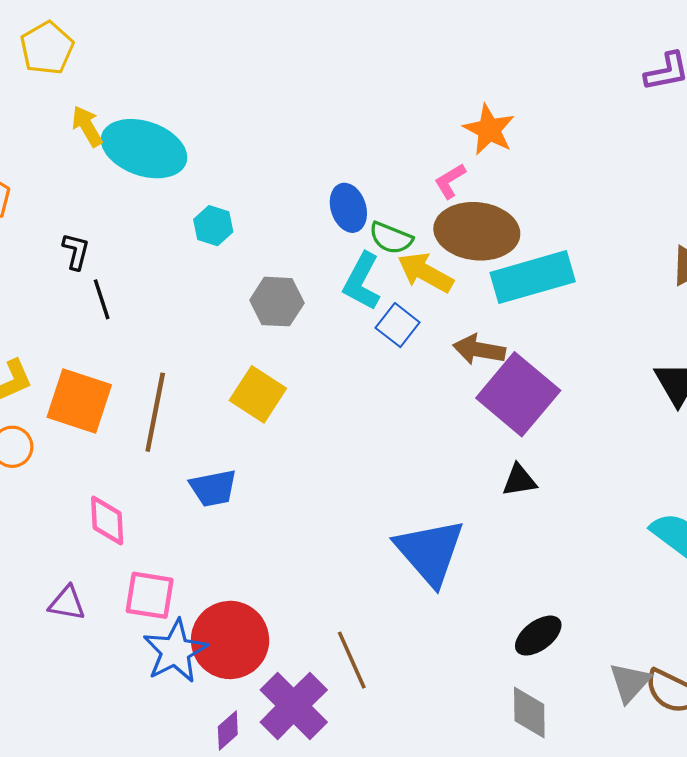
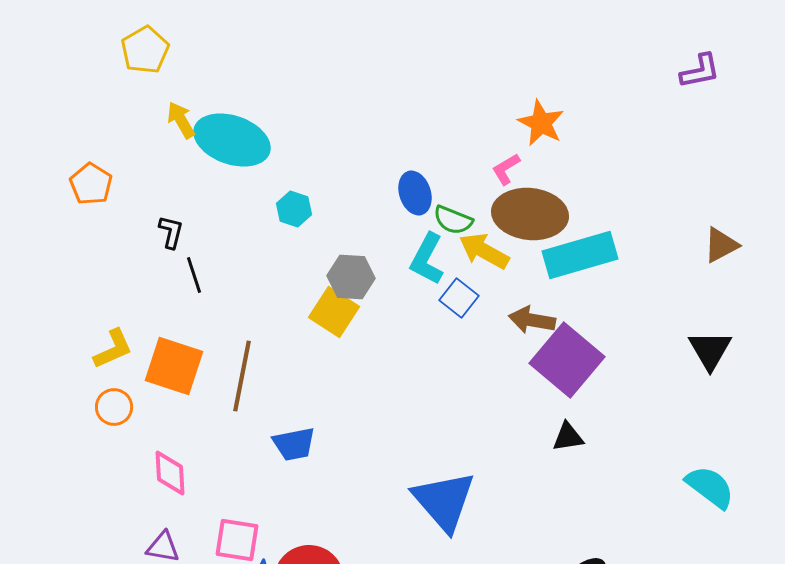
yellow square: (258, 394) -> (334, 312), moved
pink diamond: (107, 520) -> (170, 473), moved
blue triangle: (430, 552) -> (444, 501), moved

